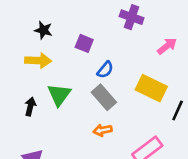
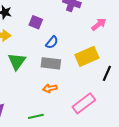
yellow rectangle: (151, 88) -> (87, 56), turned -50
gray rectangle: (104, 97) -> (51, 63), turned -42

